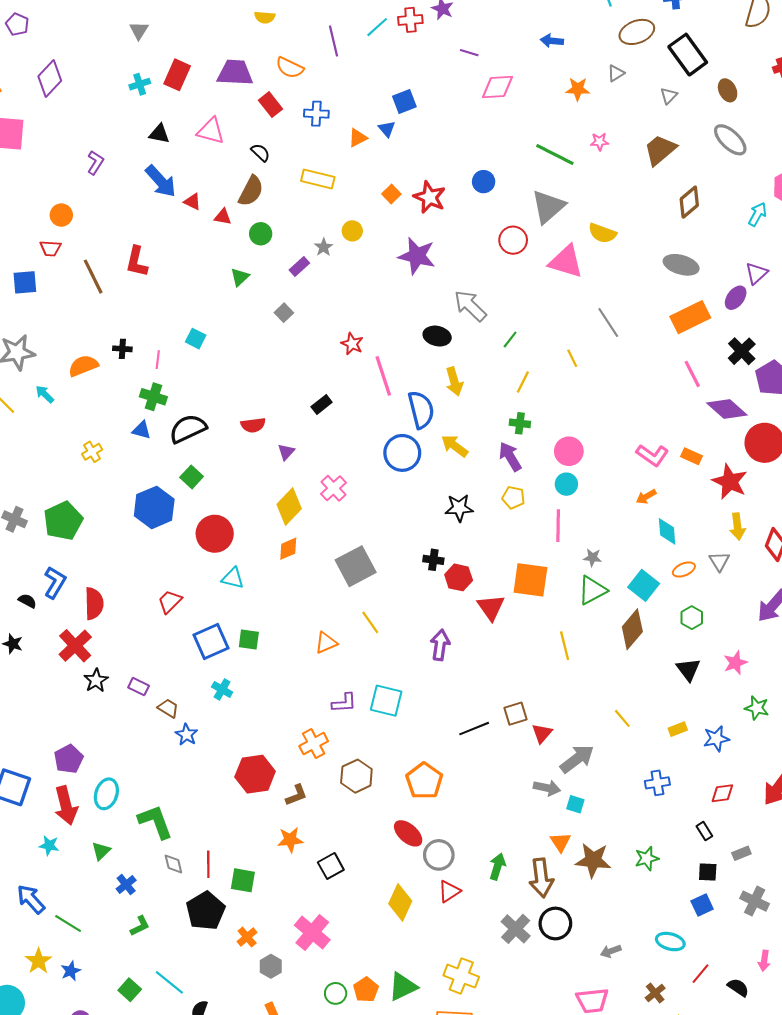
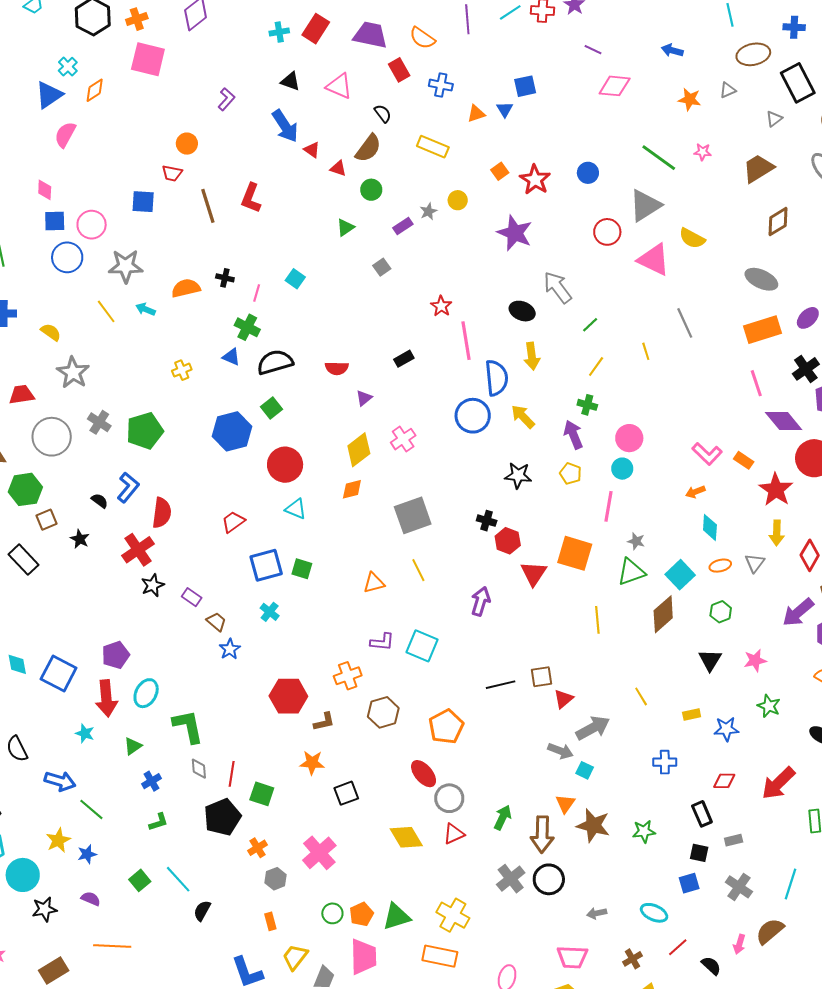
cyan arrow: (45, 394) -> (146, 309), turned -30
black rectangle: (704, 831) -> (702, 814), size x1.4
blue arrow: (31, 899) -> (60, 781), turned 140
yellow diamond: (400, 902) -> (406, 837), turned -64

